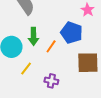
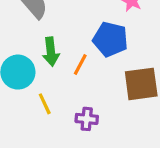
yellow line: (26, 69) -> (45, 104), turned -56

